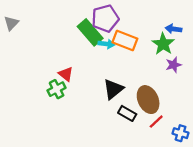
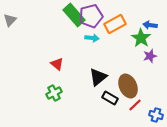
green rectangle: (90, 32) -> (74, 15), moved
orange rectangle: (125, 40) -> (115, 24), moved, turned -50
green cross: (57, 89) -> (54, 93), moved

